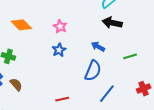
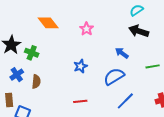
blue star: (59, 50) -> (80, 66), moved
blue semicircle: (93, 71) -> (114, 76), turned -150
brown semicircle: (16, 85) -> (36, 82), turned 40

